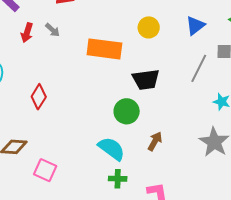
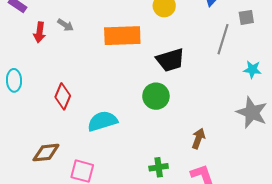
brown arrow: (155, 141) -> (198, 139), moved
cyan semicircle: (112, 149) -> (102, 121), moved, turned -44

